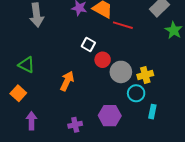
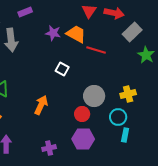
red circle: (103, 60) -> (82, 114), moved
yellow cross: (145, 75) -> (128, 94), moved
cyan circle: (136, 93) -> (118, 117), moved

